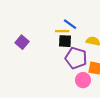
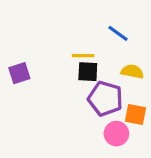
blue line: (70, 24) -> (118, 33), moved
purple square: (22, 42) -> (19, 73), turned 32

